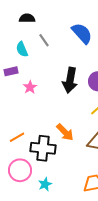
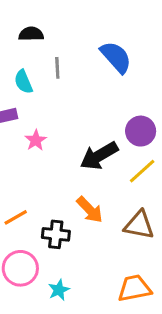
gray line: (44, 40) -> (57, 68), turned 32
black arrow: (70, 80) -> (99, 156), moved, turned 50
black cross: (43, 148) -> (56, 234), size x0.7

